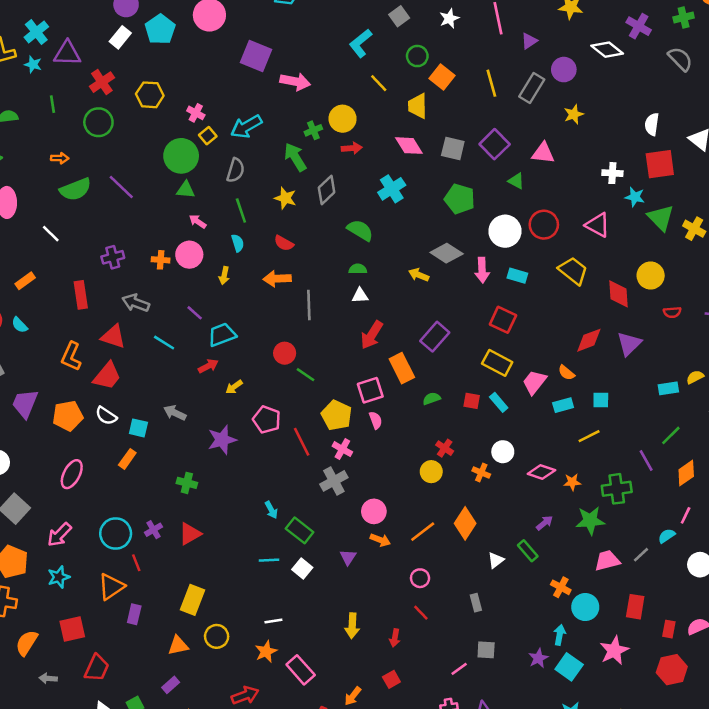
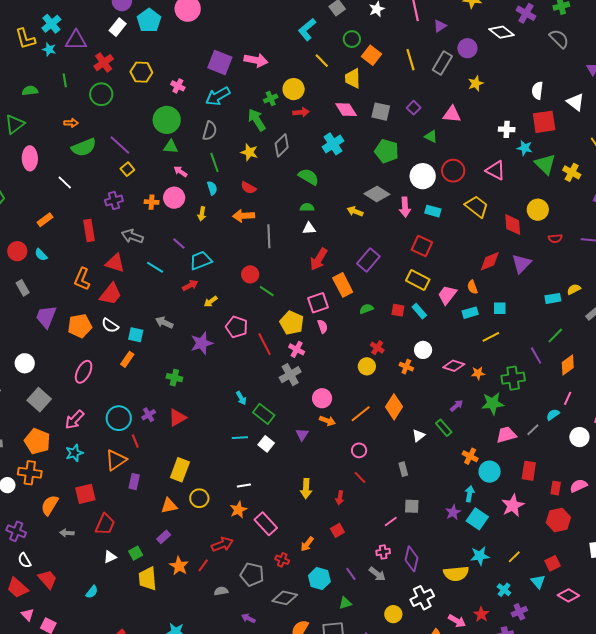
purple square: (256, 56) -> (220, 63), moved
yellow square: (208, 136) -> (127, 169), moved
purple square: (495, 144) -> (414, 108), size x0.6
orange semicircle: (566, 373) -> (472, 287), turned 32

